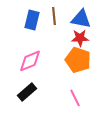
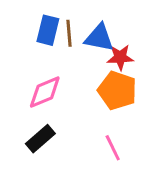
brown line: (54, 16) -> (69, 33), moved
blue triangle: (81, 19) -> (99, 38), moved

